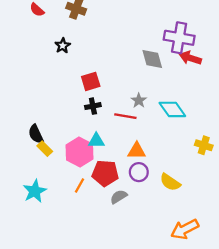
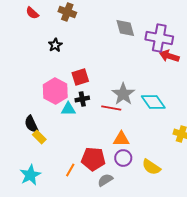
gray diamond: (152, 59) -> (125, 28), moved
gray star: (139, 100) -> (123, 94), size x1.6
cyan triangle: (96, 141) -> (68, 109), moved
pink hexagon: (79, 152) -> (55, 91), moved

